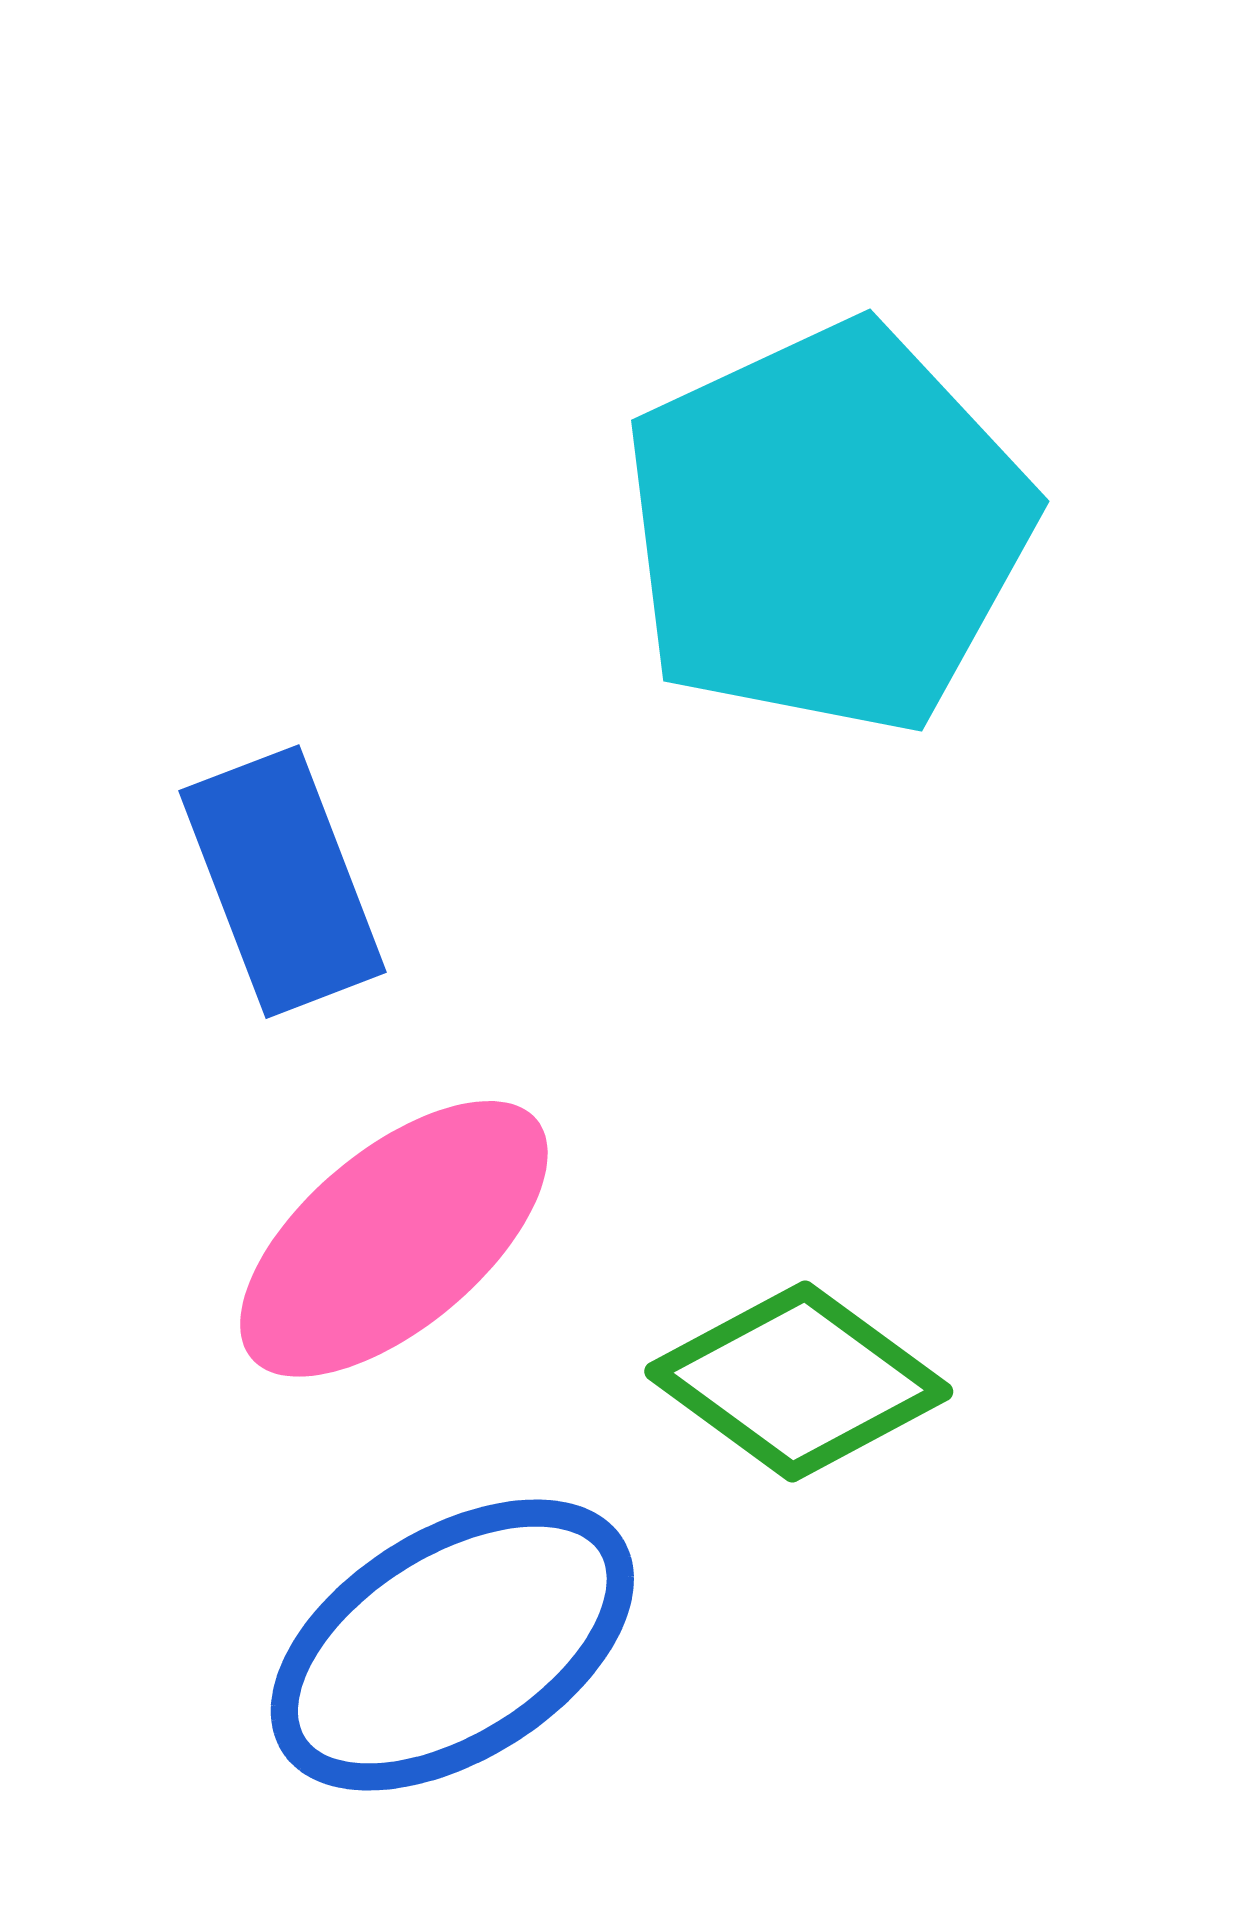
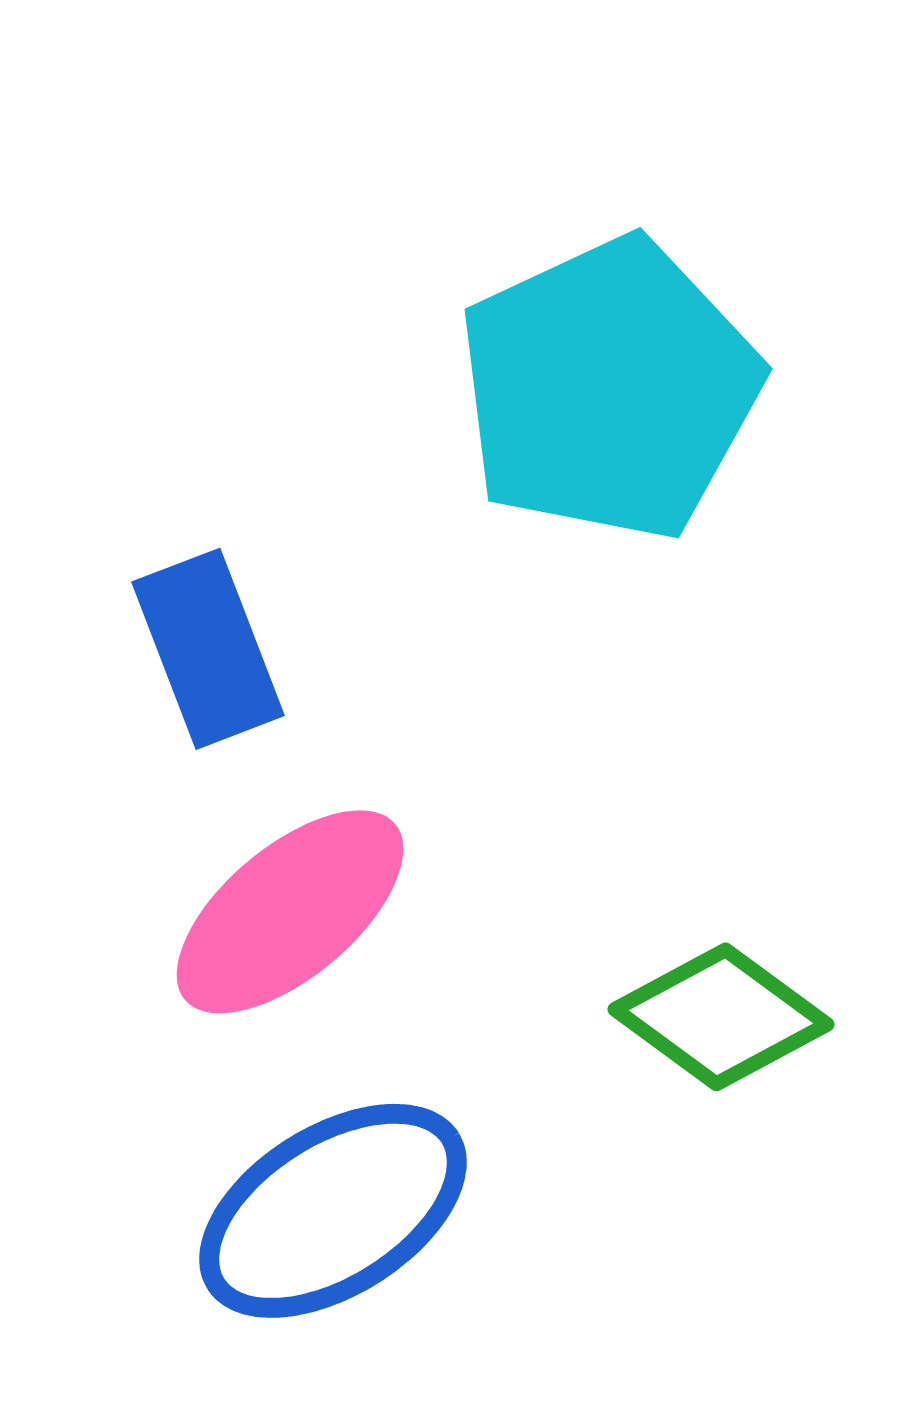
green diamond: (799, 1381) -> (721, 1017), moved

